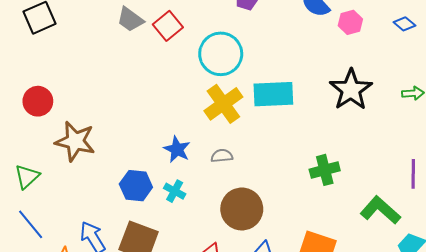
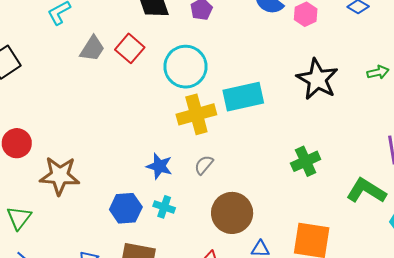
gray trapezoid: (130, 19) -> (92, 49), turned -84
yellow cross: (223, 104) -> (196, 114), turned 30
gray semicircle: (222, 156) -> (204, 165), turned -35

